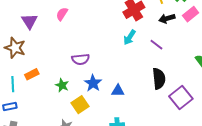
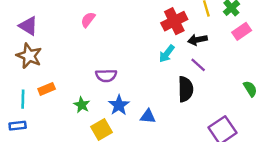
black arrow: (167, 19) -> (197, 40), moved
purple triangle: (29, 21) -> (28, 26), moved, turned -30
black semicircle: (159, 79) -> (186, 89), moved

